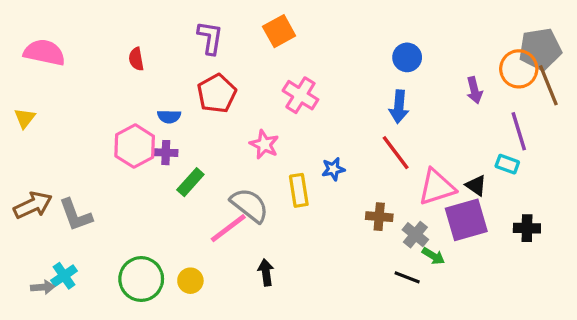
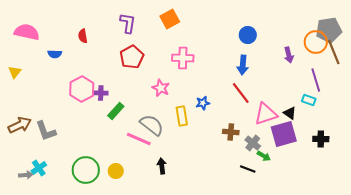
pink cross: (300, 95) -> (183, 58), turned -30
blue semicircle: (169, 116) -> (55, 54), moved
pink line: (228, 228) -> (139, 139), turned 60

